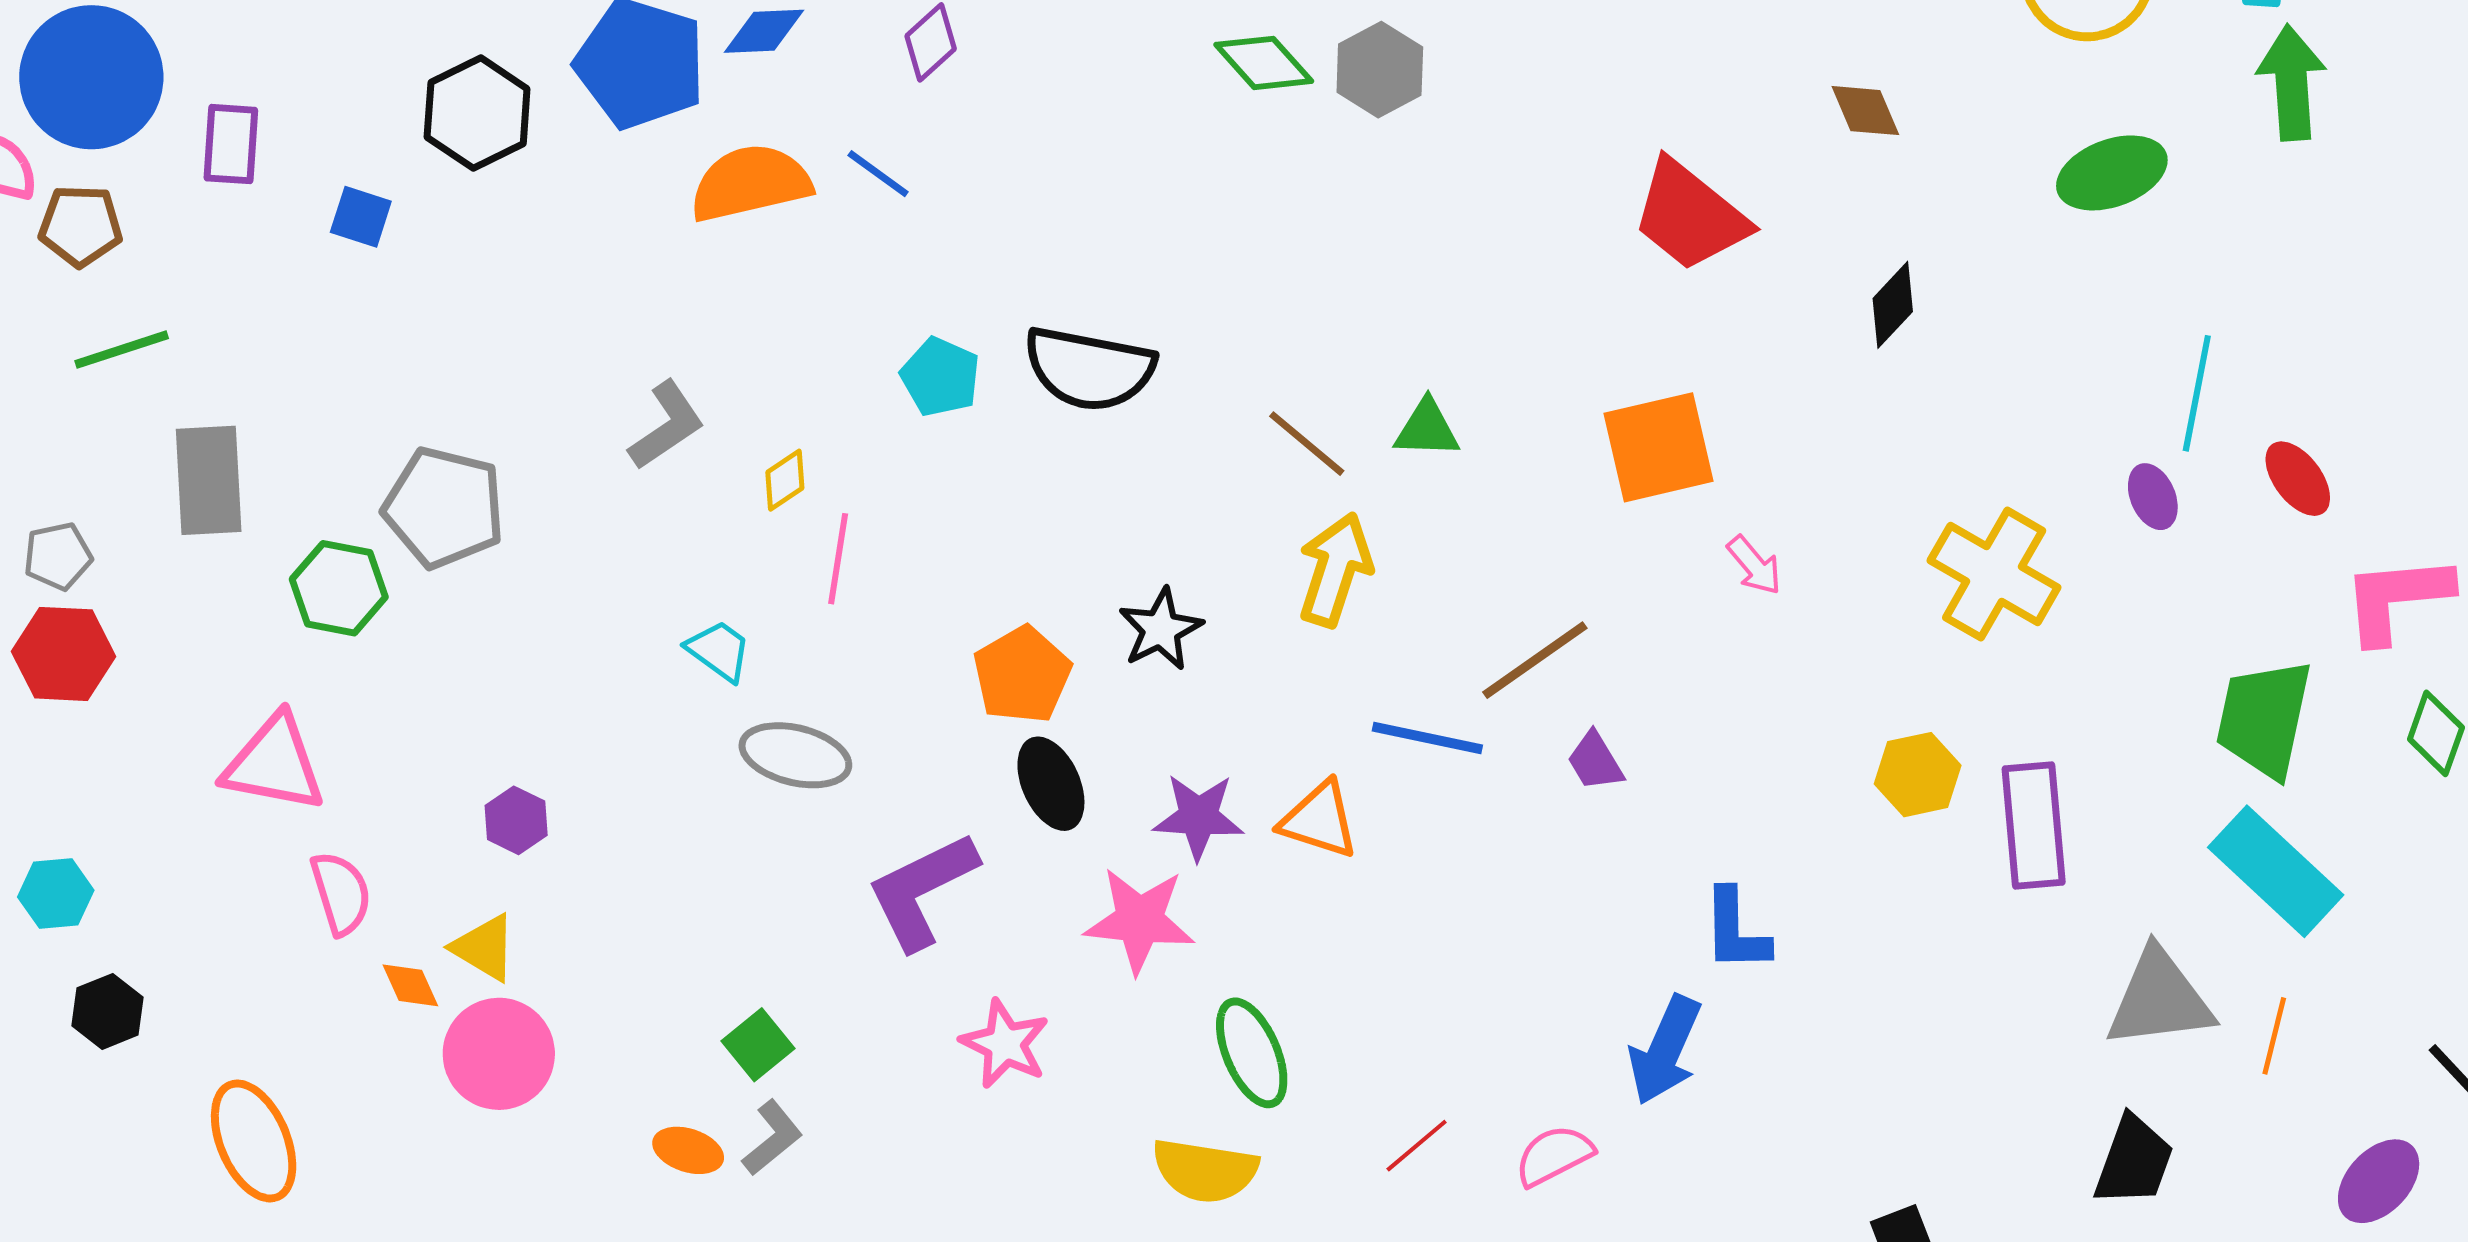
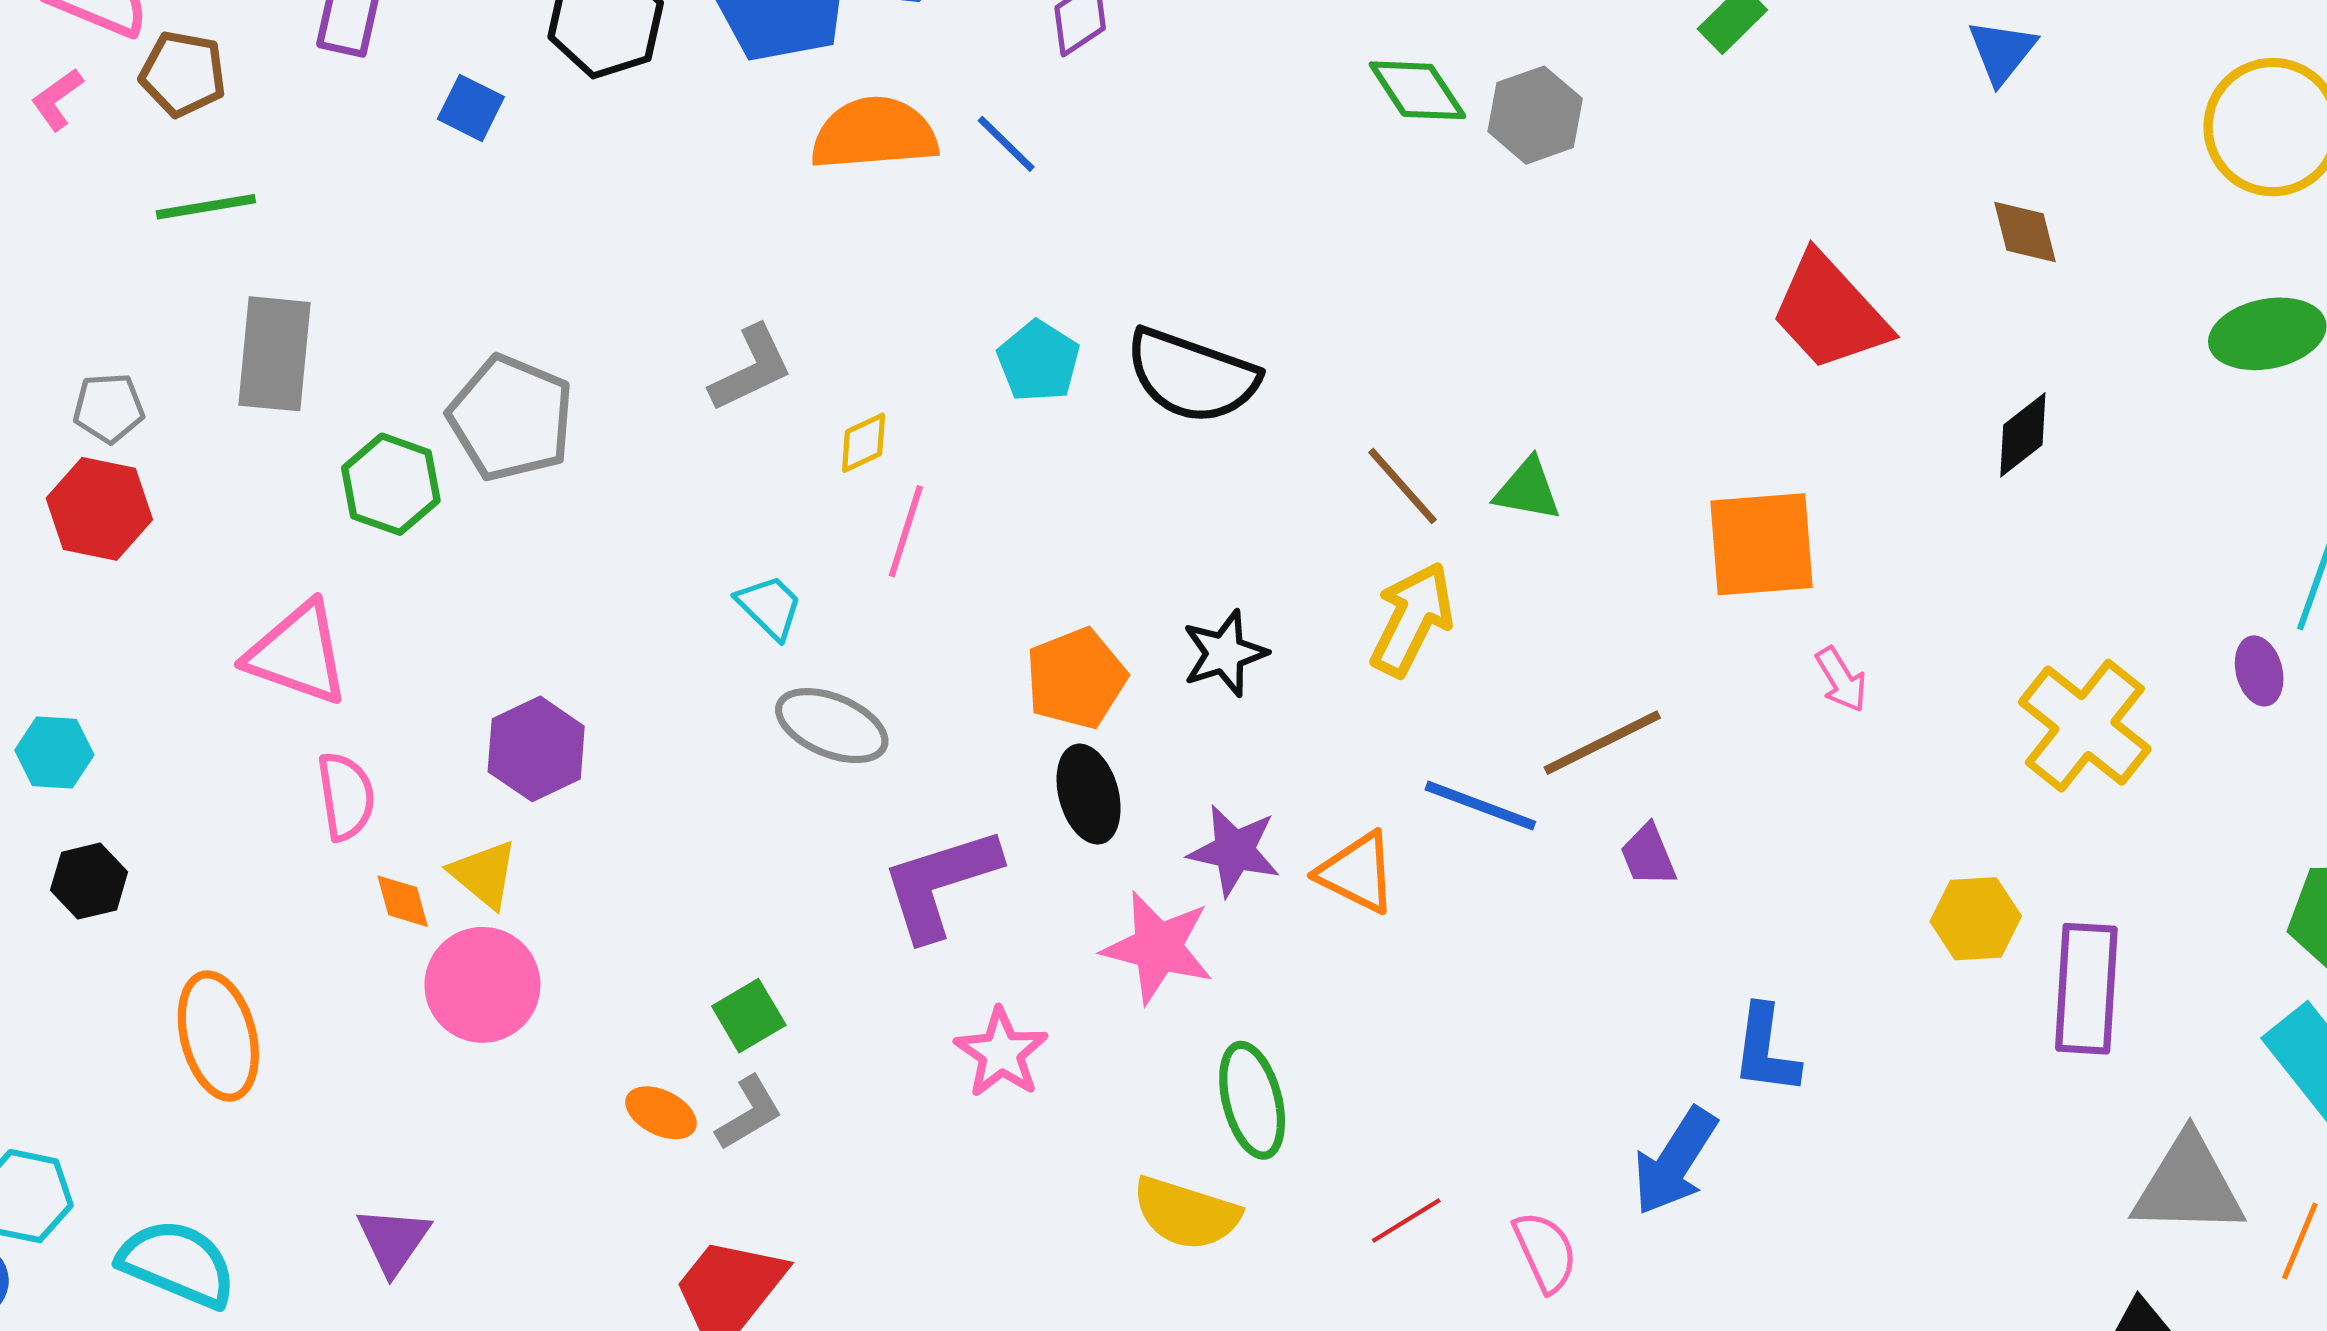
purple hexagon: (516, 820) -> (536, 749), size x1.5
pink semicircle: (1554, 1155) -> (1545, 1252), turned 84

